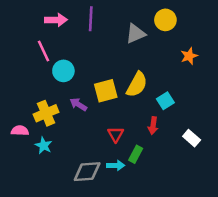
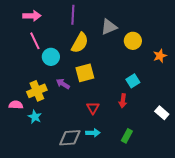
pink arrow: (56, 20) -> (32, 16), moved
yellow circle: (165, 20) -> (133, 41), moved
orange star: (189, 56) -> (160, 56), moved
yellow semicircle: (137, 85) -> (80, 43), moved
white rectangle: (192, 138) -> (162, 113), moved
green rectangle: (136, 154) -> (127, 136), moved

